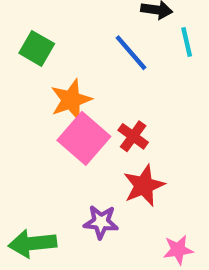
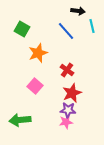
pink square: (84, 138) -> (35, 86), moved, size x0.7
purple star: (101, 222) -> (68, 110), moved
pink star: (178, 250) -> (66, 122), moved

